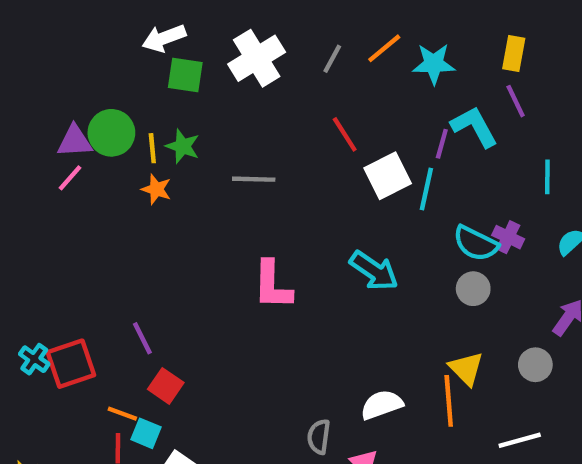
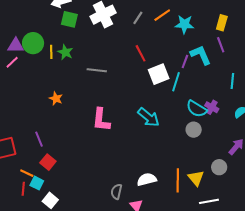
orange star: (156, 189) -> (56, 99), moved
yellow triangle: (466, 369) -> (196, 178), moved

